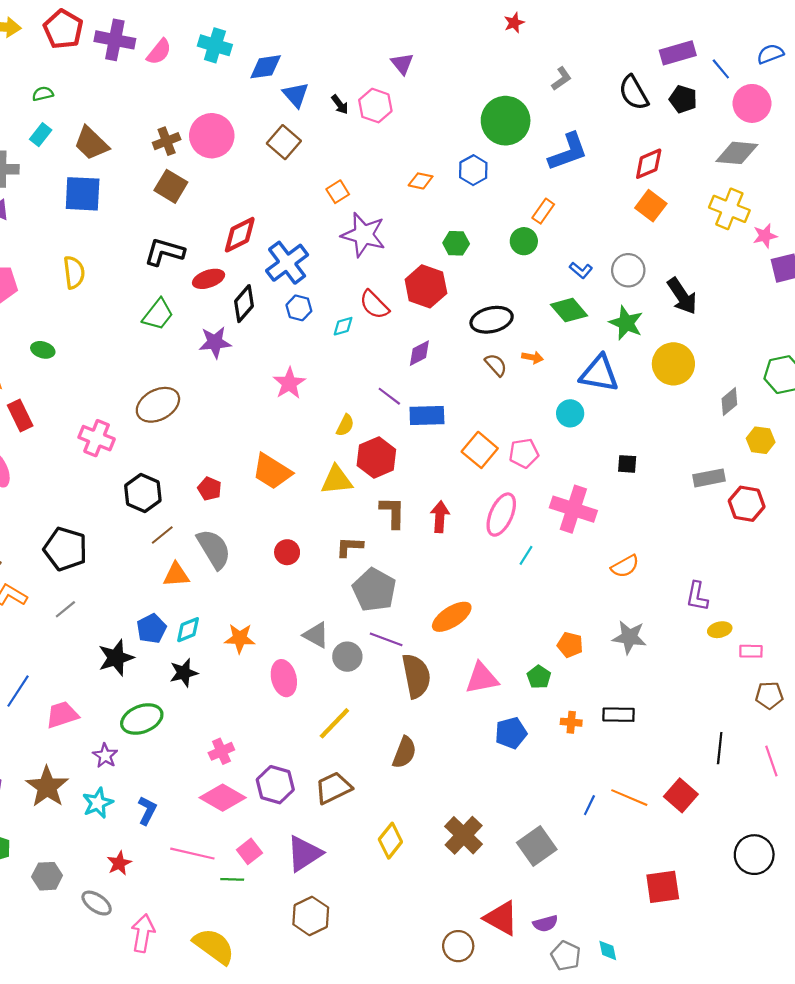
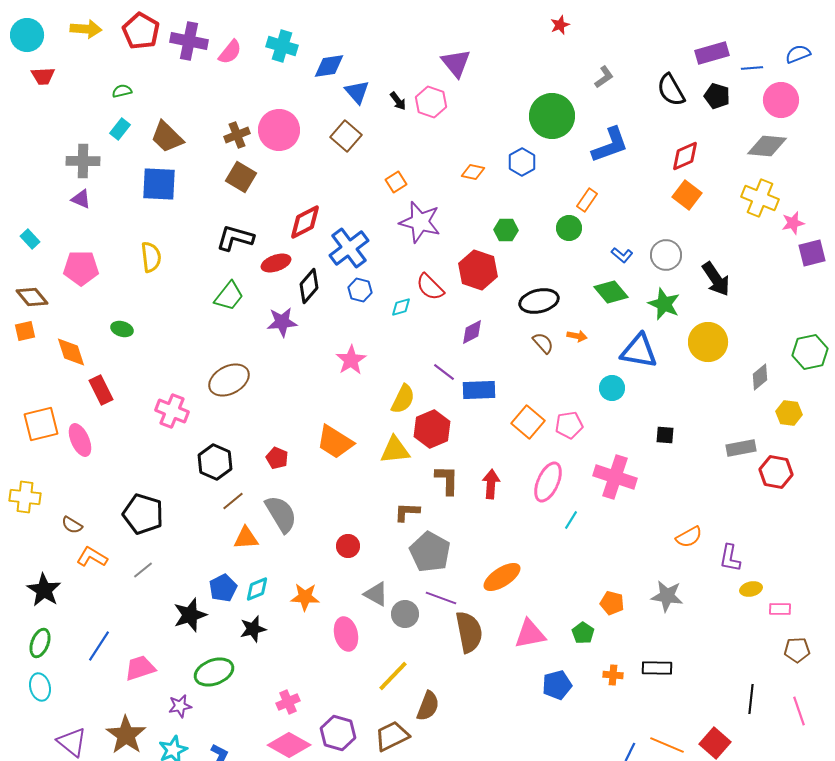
purple triangle: (402, 64) -> (456, 63), size x1.4
blue line: (721, 69) -> (752, 68), turned -55
yellow semicircle: (345, 425) -> (403, 399), size x1.4
red circle: (287, 552) -> (348, 546), moved
orange semicircle: (625, 566) -> (689, 537), moved
brown semicircle: (404, 752) -> (428, 706), moved
purple star: (105, 756) -> (180, 706), turned 30

